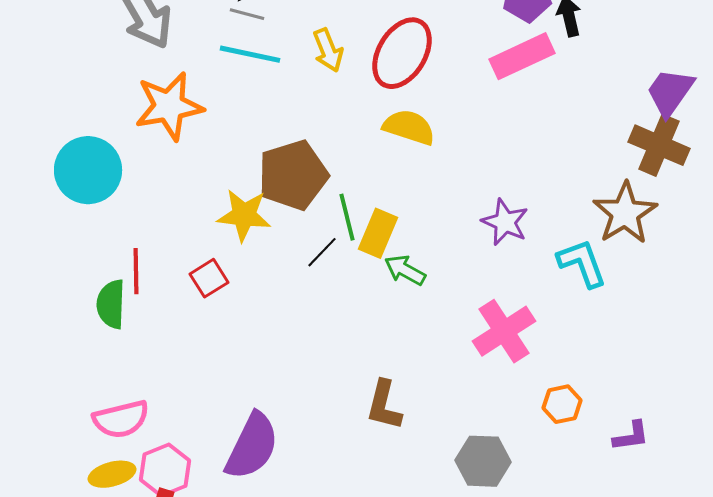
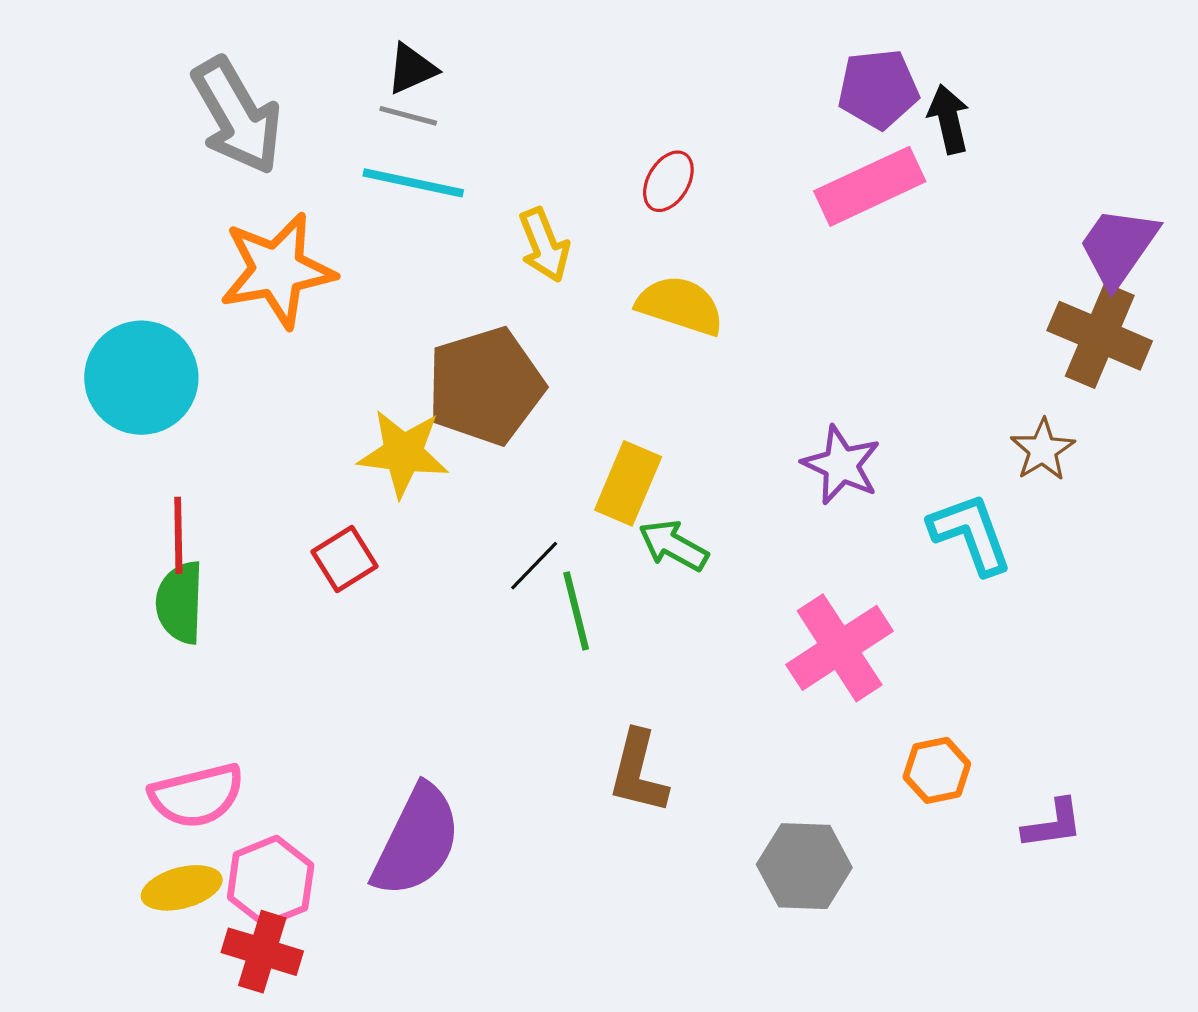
yellow arrow: (328, 50) -> (544, 245), moved
red ellipse: (402, 53) -> (668, 181), size x0.5
brown star: (625, 213) -> (1043, 450), size x0.6
green line: (347, 217) -> (576, 611), moved
black line: (322, 252) -> (534, 566), moved
red line: (136, 271) -> (178, 535), moved

